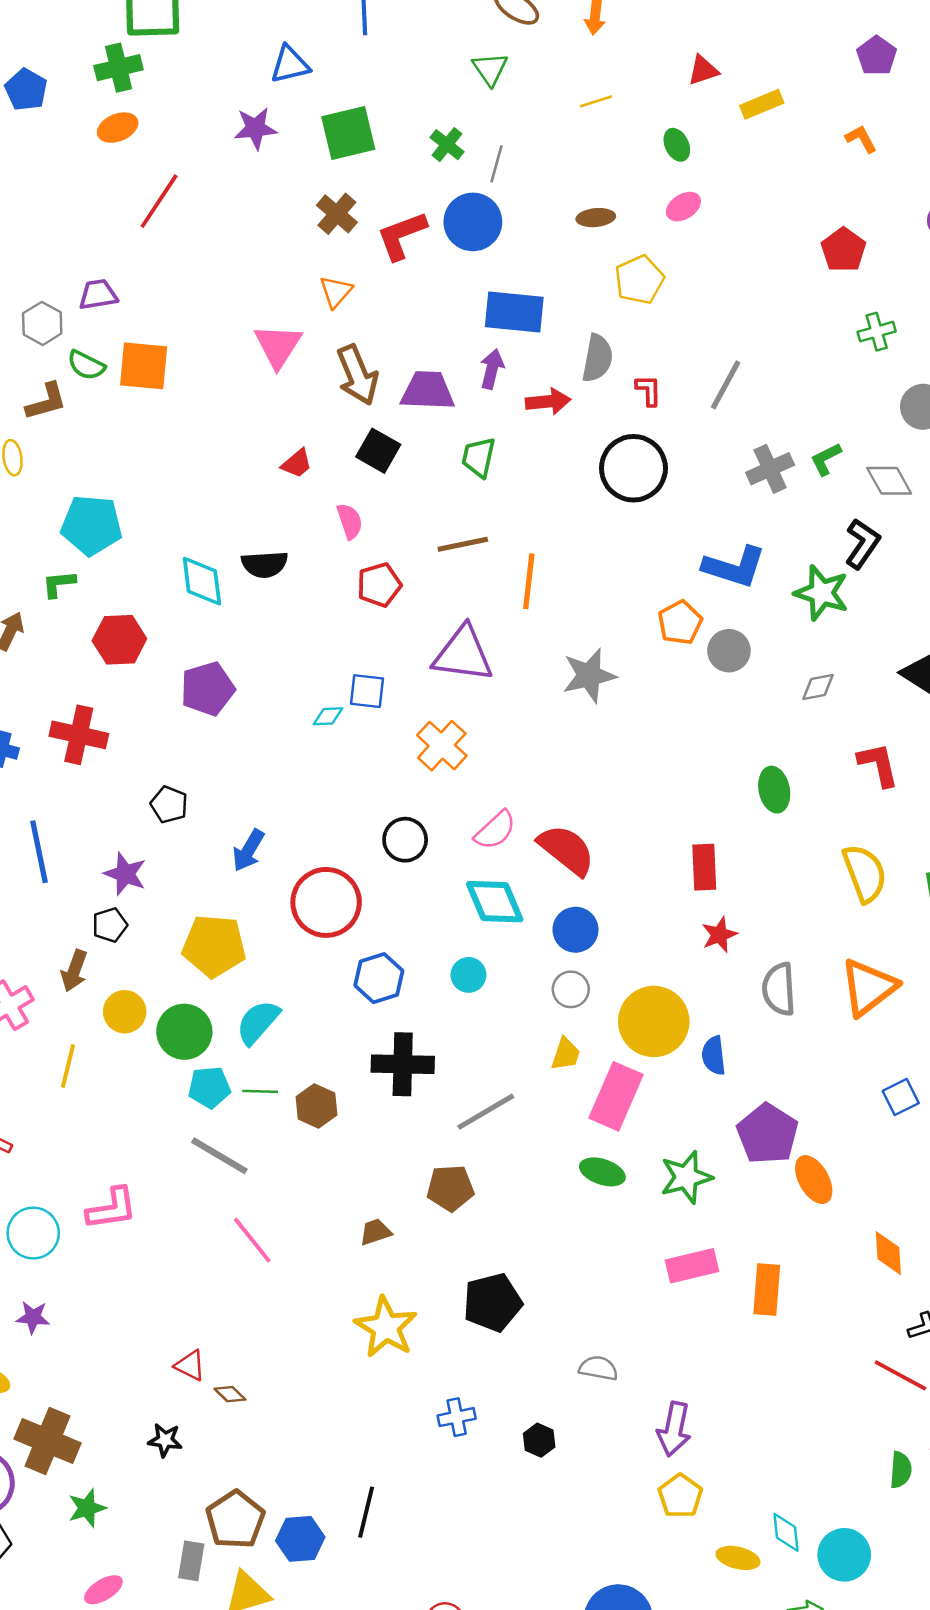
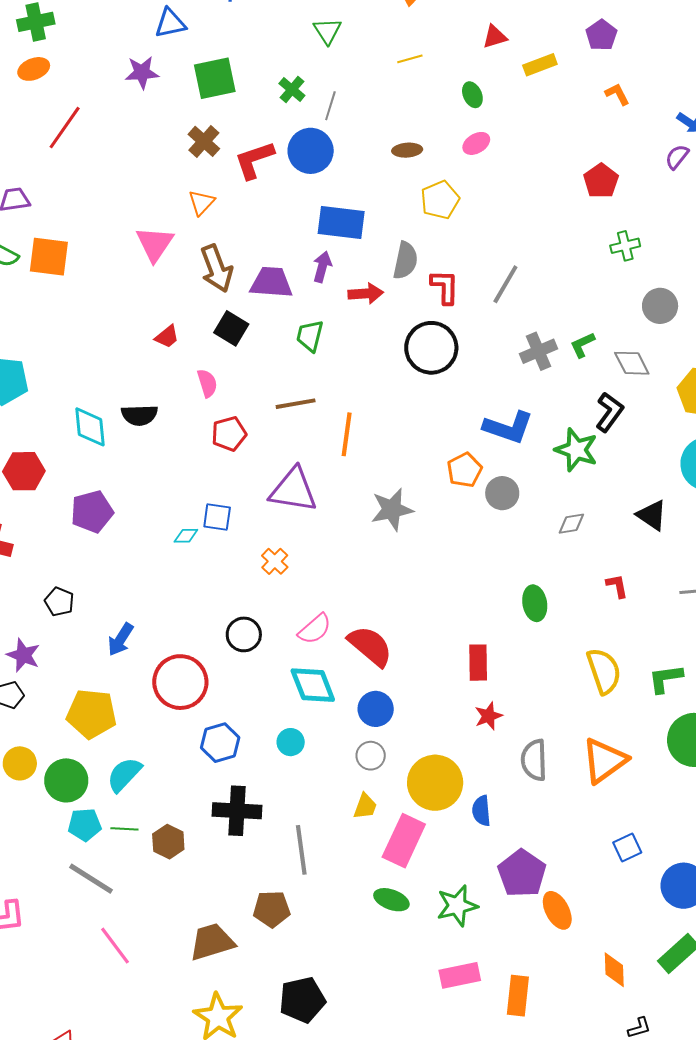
purple pentagon: (877, 56) -> (601, 35), moved
red L-shape: (649, 390) -> (445, 287), size x1.4
orange cross: (442, 746) -> (275, 561), size x0.7
red L-shape: (878, 765) -> (617, 586), size x0.7
gray line: (486, 1112) -> (301, 850), turned -69
brown trapezoid: (375, 1232) -> (212, 942), size x1.8

